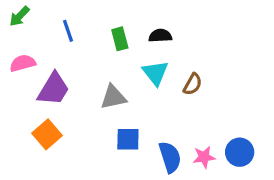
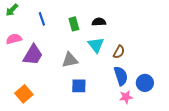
orange square: (47, 134) -> (24, 94), moved
blue circle: (240, 152) -> (145, 83), moved
blue semicircle: (170, 157) -> (121, 76), moved

